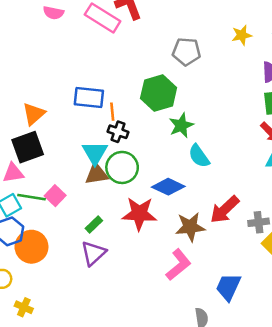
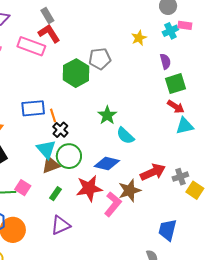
green hexagon: (159, 93) -> (76, 73), moved
black cross: (118, 132) -> (60, 130), turned 35
red arrow: (225, 210) -> (153, 172), turned -150
green rectangle: (94, 225) -> (55, 194), moved
purple triangle: (93, 253) -> (61, 225), turned 30
pink L-shape: (178, 265) -> (113, 204), moved

